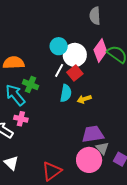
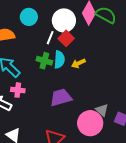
cyan circle: (59, 46) -> (29, 17), moved
green cross: (30, 85) -> (44, 61), moved
purple trapezoid: (93, 134) -> (61, 98), moved

